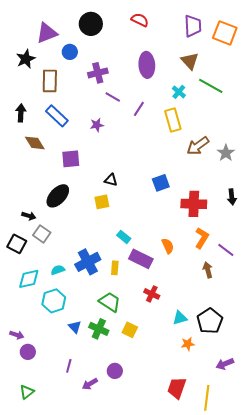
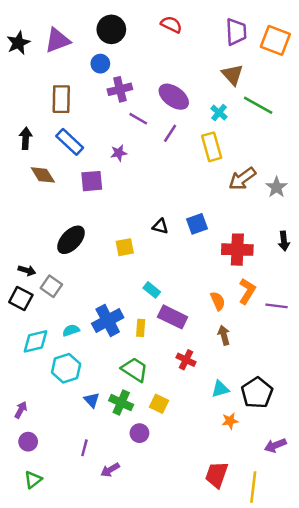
blue circle: (70, 52) -> (100, 64), moved
black star: (26, 59) -> (18, 43), moved
purple ellipse: (147, 65) -> (174, 97), moved, turned -50
purple square: (71, 159) -> (92, 181), moved
black triangle: (111, 180) -> (160, 226), moved
black arrow: (29, 216) -> (27, 270), moved
orange semicircle: (168, 246) -> (218, 301), moved
purple line: (226, 250) -> (277, 306), turned -30
brown arrow: (208, 270) -> (224, 335), moved
purple arrow: (17, 335) -> (21, 410), turned -80
purple circle: (28, 352) -> (28, 442), moved
purple circle: (115, 371) -> (139, 433), moved

